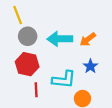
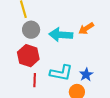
orange arrow: (88, 39) -> (86, 28), moved
blue star: (90, 66) -> (86, 75), moved

